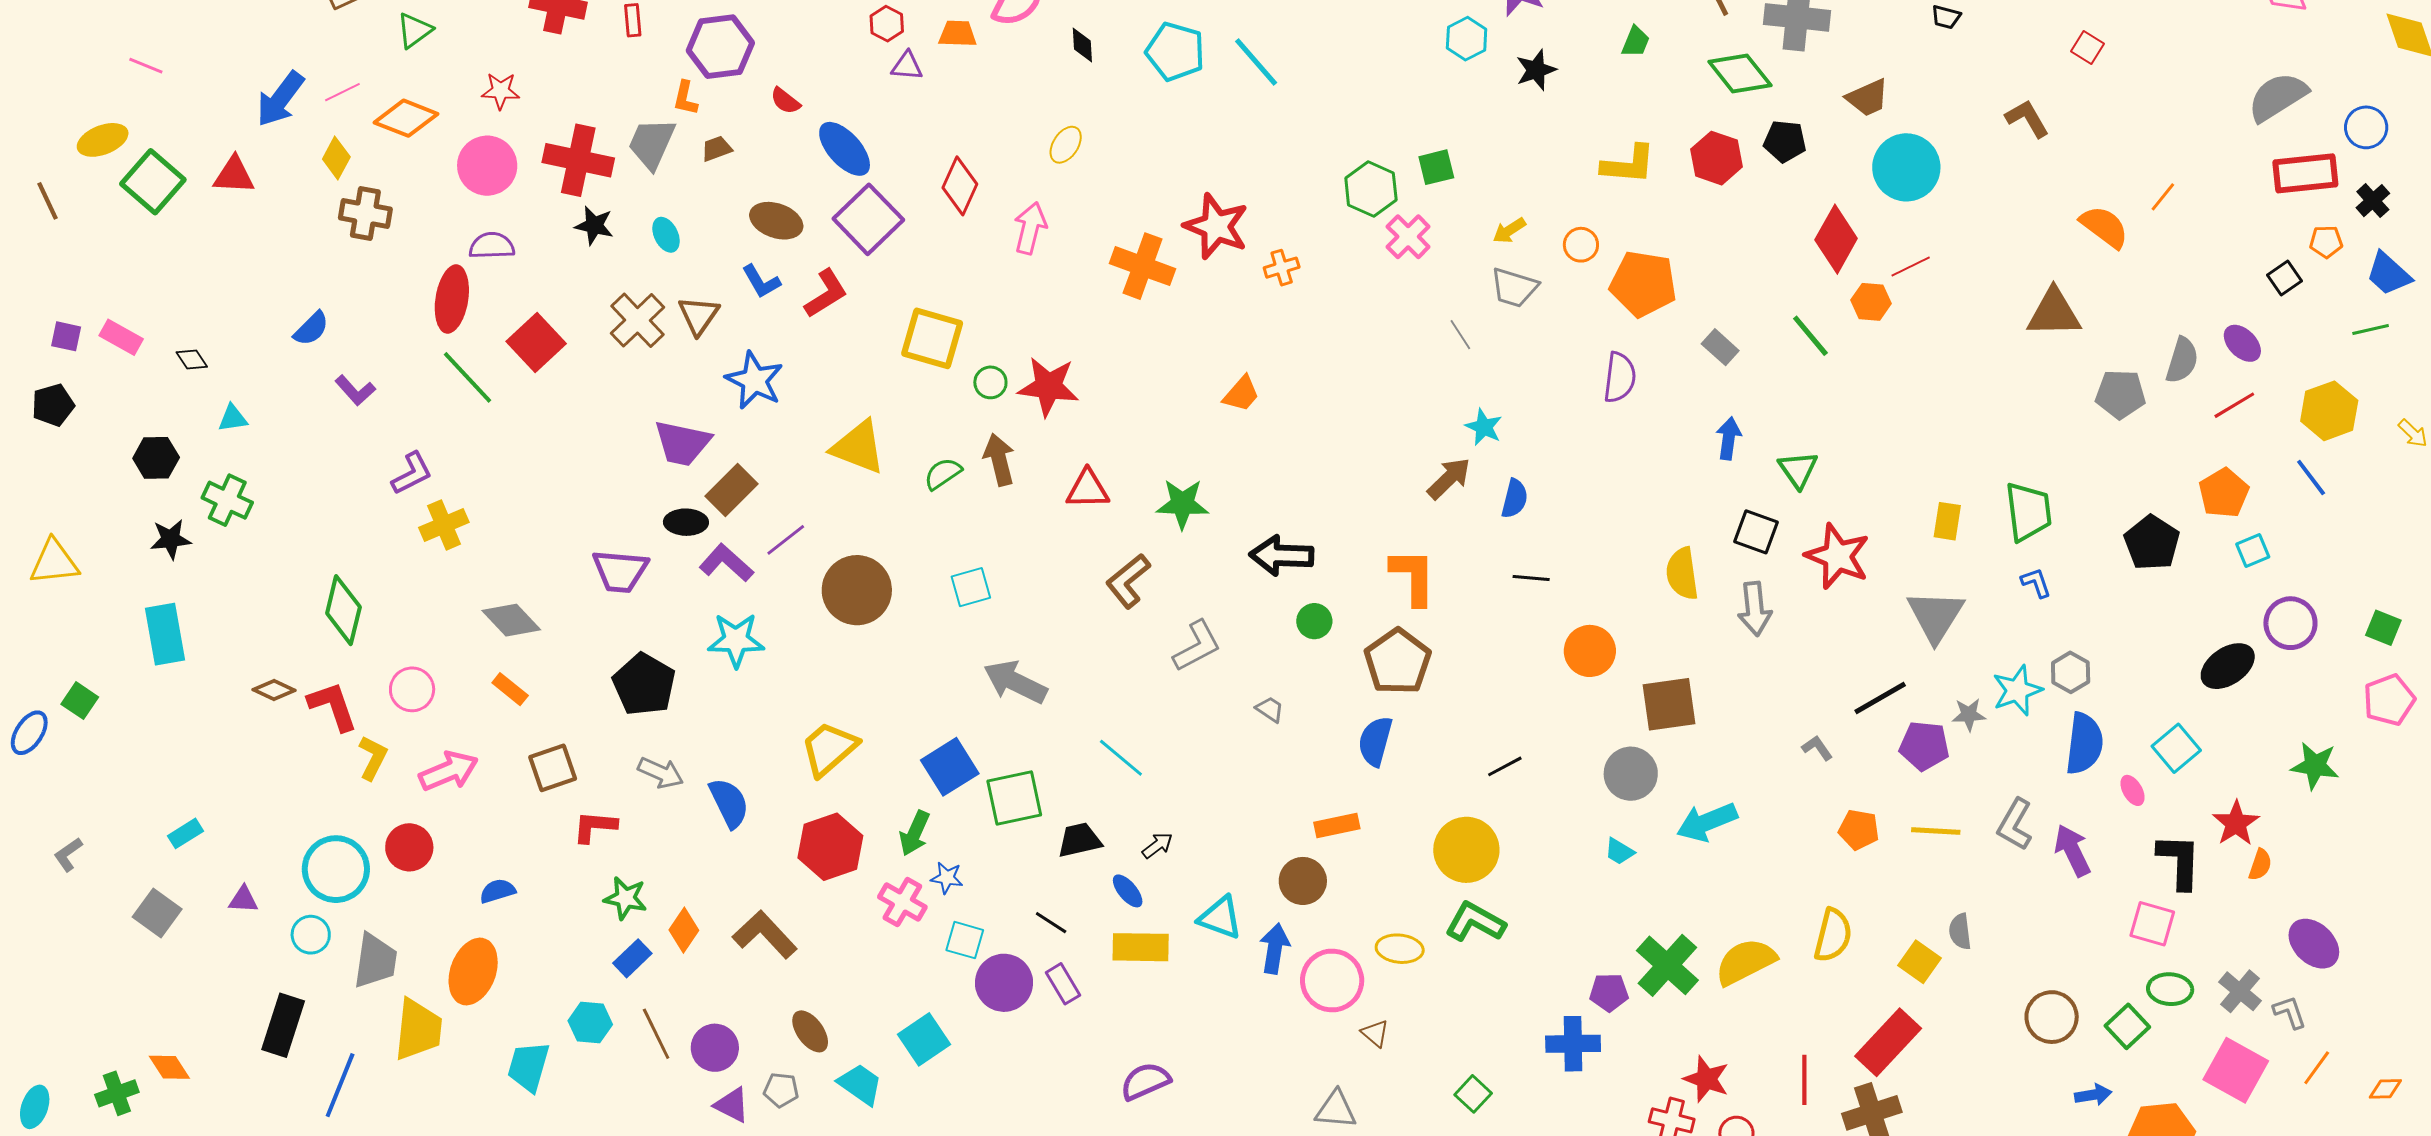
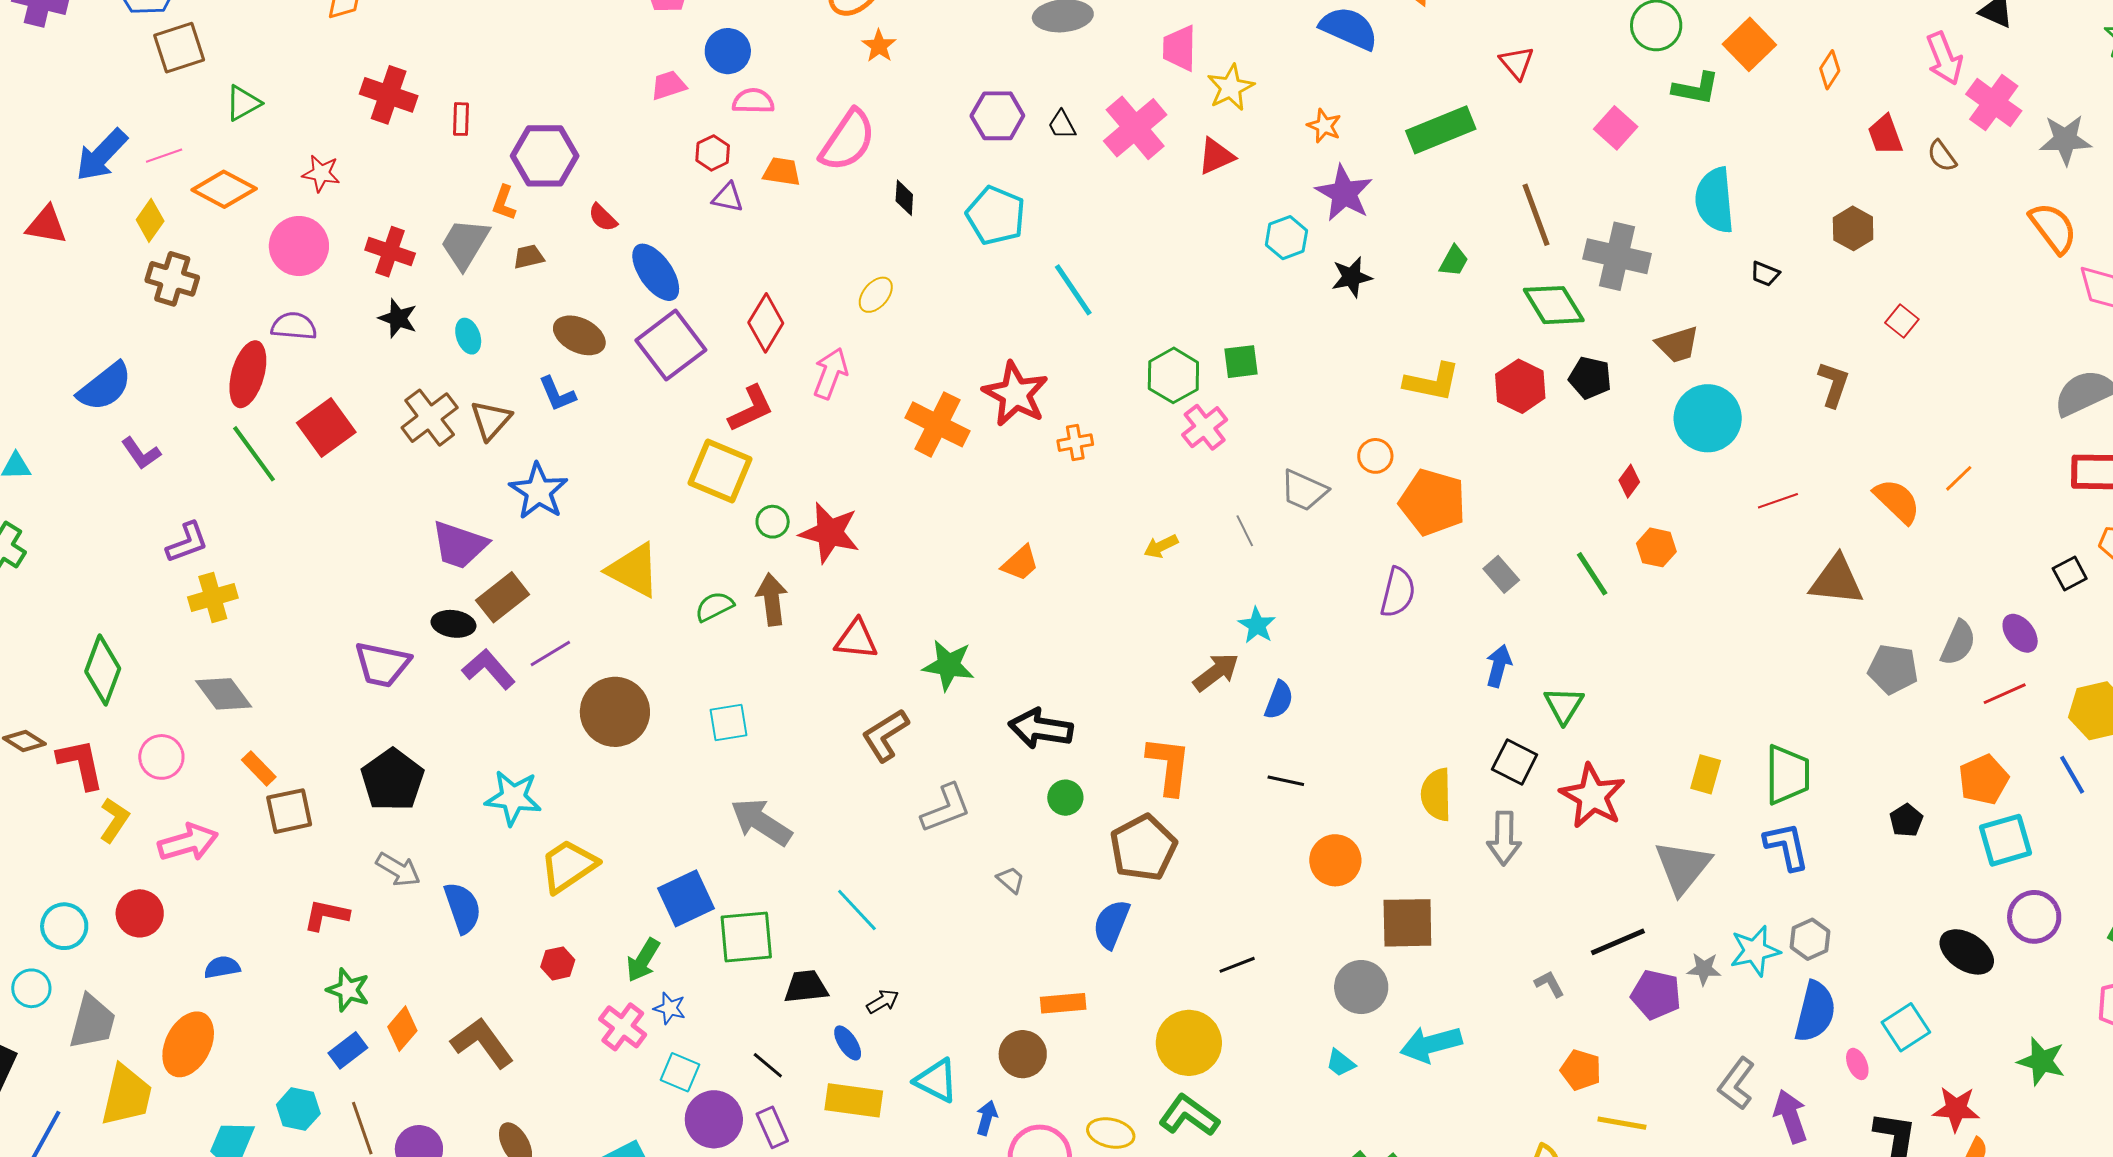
cyan line: (1256, 62) -> (1073, 290), moved
brown L-shape: (2027, 118) -> (1834, 384), turned 42
red cross: (578, 160) -> (390, 252), size x0.7
yellow arrow: (1509, 230) -> (1161, 546), moved
red diamond: (1836, 239) -> (1629, 481), size x0.5
red line: (1911, 266) -> (1778, 501), moved
red L-shape: (826, 294) -> (751, 409), moved
blue semicircle: (311, 329) -> (105, 387), size x1.5
black pentagon: (2152, 543) -> (1906, 820), size x0.6
cyan square: (2253, 550) -> (2005, 840), size x1.6
blue L-shape: (2036, 583) -> (1787, 846), size x1.6
gray diamond: (511, 620) -> (224, 694), moved
cyan star: (736, 640) -> (513, 798), moved
black ellipse: (2228, 666) -> (1967, 952), turned 60
brown square: (553, 768) -> (289, 811), moved
red star: (2236, 823) -> (1956, 1109), turned 30
yellow line: (1936, 831) -> (1622, 1123), moved
red hexagon: (830, 847) -> (558, 963), size x0.5
cyan circle: (336, 869) -> (64, 926), size x0.7
blue arrow: (1275, 948) -> (987, 1118), size x0.7

